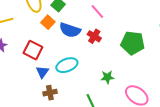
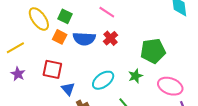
red cross: (94, 36) -> (111, 38), turned 32
green pentagon: (133, 43) -> (153, 51), moved
cyan ellipse: (67, 65) -> (103, 80), moved

